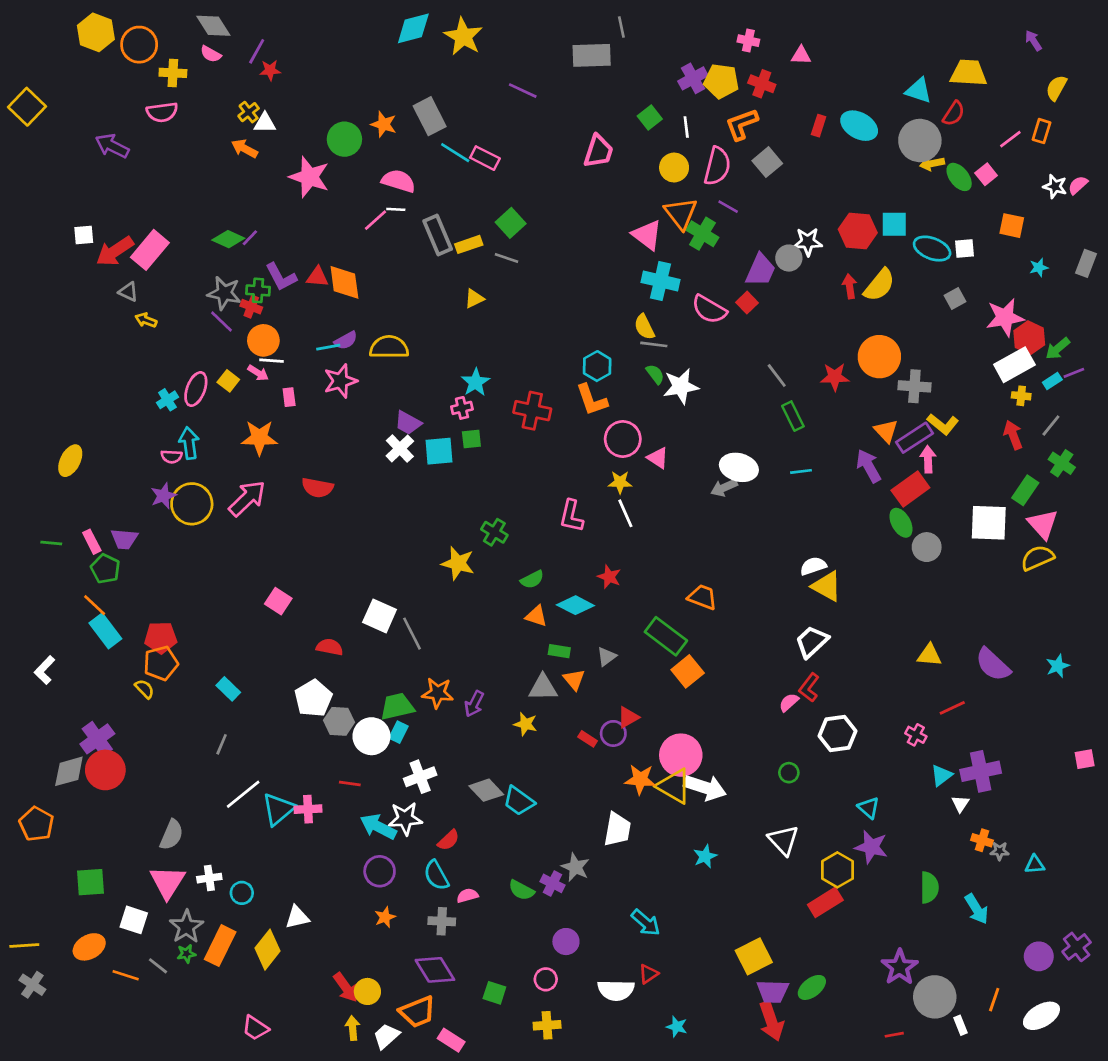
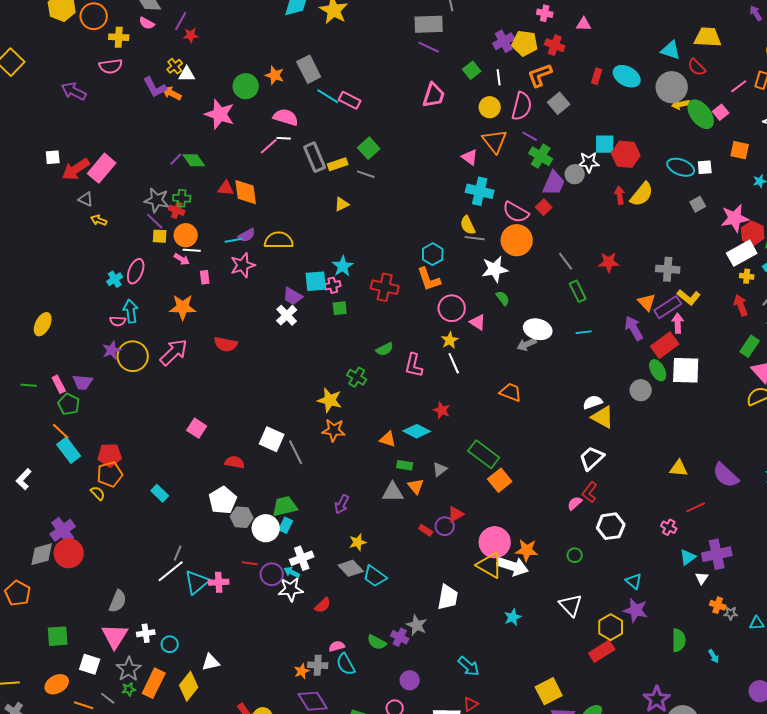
purple line: (523, 91) -> (429, 47), moved
red semicircle: (954, 113) -> (697, 67), turned 102
green ellipse: (959, 177) -> (701, 114), size x1.4
cyan square: (894, 224) -> (605, 144), moved
green cross: (702, 234) -> (541, 156), moved
pink triangle: (647, 235) -> (470, 157), size x0.7
green diamond: (228, 239) -> (194, 160), moved, turned 30
purple L-shape: (281, 277) -> (155, 87), moved
orange circle: (879, 357) -> (517, 240), moved
green semicircle: (655, 374) -> (503, 298), moved
yellow square: (228, 381) -> (160, 236), moved, turned -35
cyan square: (439, 451) -> (316, 281), moved
yellow star: (620, 482) -> (450, 340), turned -30
white square: (989, 523) -> (686, 370), moved
gray circle: (927, 547) -> (641, 390), moved
green semicircle: (532, 579) -> (385, 349), moved
orange trapezoid: (702, 597) -> (511, 392), moved
orange star: (438, 693) -> (334, 430), moved
yellow star: (525, 724) -> (358, 542), moved, turned -30
gray line: (222, 744) -> (178, 553), moved
orange star: (640, 779) -> (527, 550), moved
cyan arrow: (378, 827) -> (292, 572), moved, size x0.6
purple circle: (380, 871) -> (272, 574), moved
cyan semicircle: (436, 875) -> (346, 664), moved
cyan arrow: (977, 909) -> (714, 656), size x0.6
orange star: (385, 917) -> (302, 671), moved

